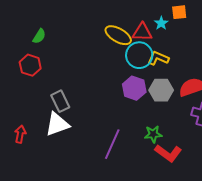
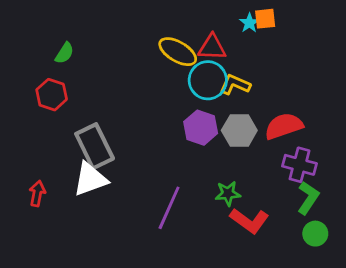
cyan star: (161, 23) -> (249, 23), moved
gray rectangle: (60, 101) -> (95, 146), size x1.4

